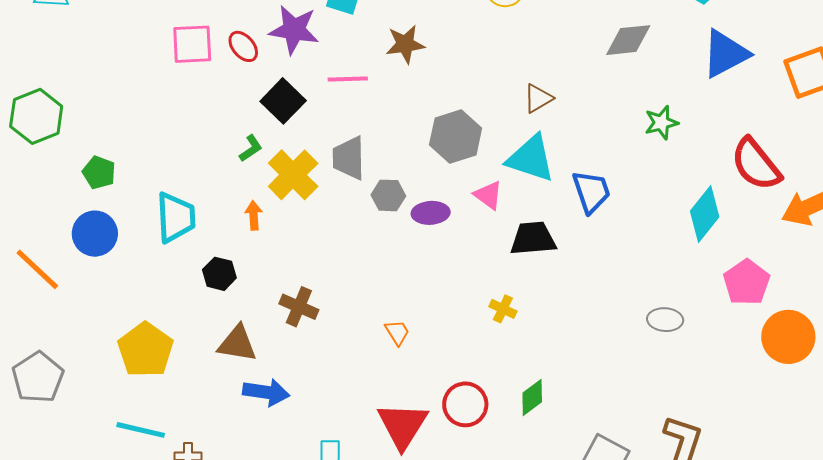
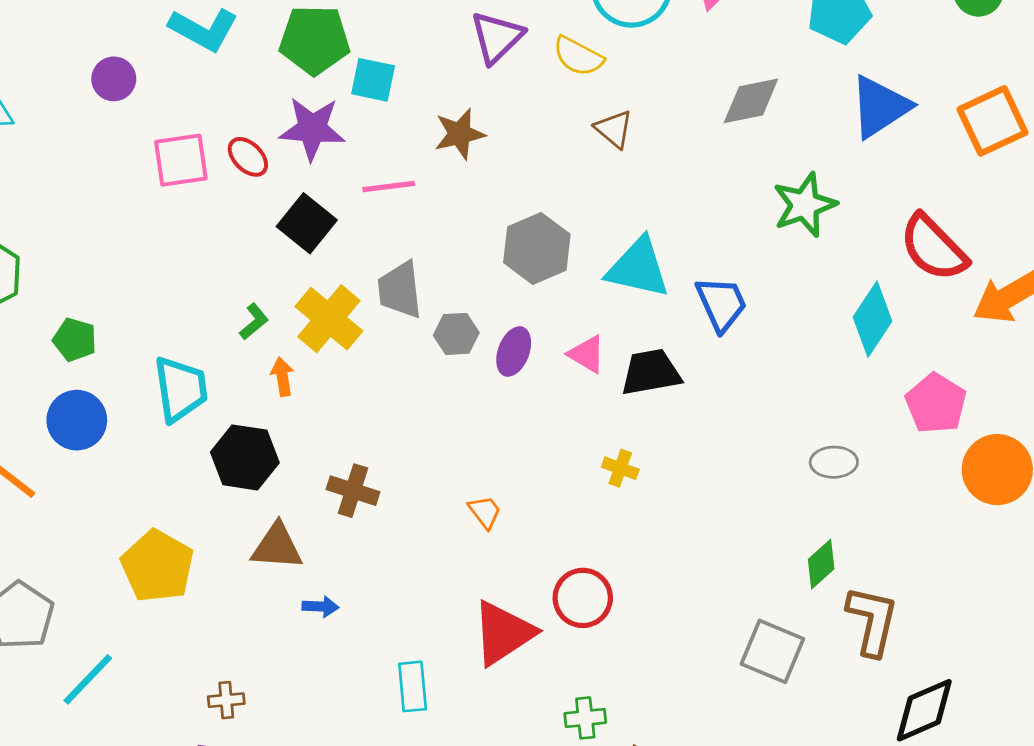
brown triangle: (538, 98) -> (614, 129), moved, turned -44
green star: (661, 123) -> (805, 205), size x1.4
green L-shape: (251, 148) -> (254, 322), moved
pink triangle: (488, 195) -> (587, 354), moved
purple ellipse: (431, 213) -> (514, 352), turned -60
black hexagon: (219, 274) -> (245, 457), size x1.5
blue arrow: (266, 392) -> (321, 607), size x0.6
green diamond: (532, 397) -> (821, 564), moved
red triangle: (403, 425) -> (503, 633), turned 30
cyan line: (141, 430) -> (88, 679), moved, turned -54

